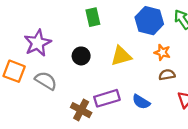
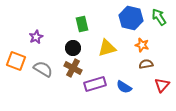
green rectangle: (93, 17) -> (82, 24), moved
purple star: (38, 43) -> (36, 37), size x0.6
brown cross: (81, 110) -> (73, 68), moved

